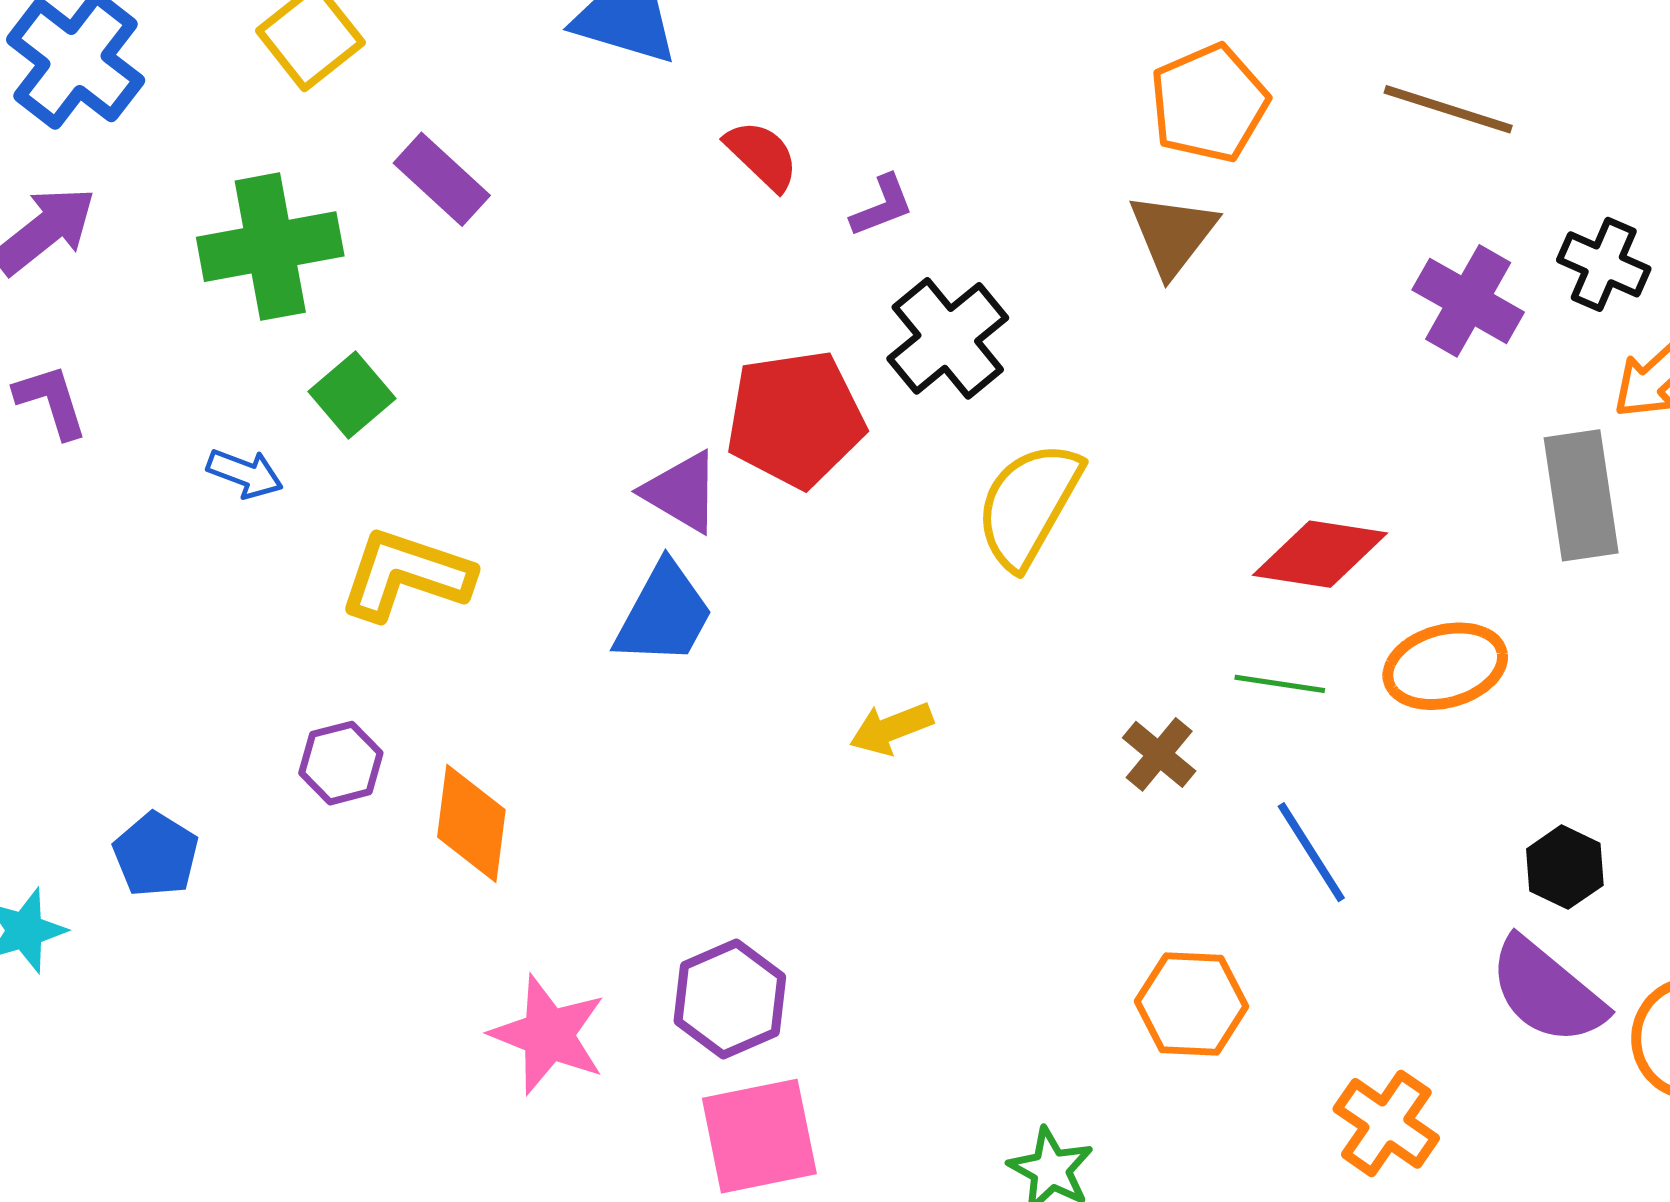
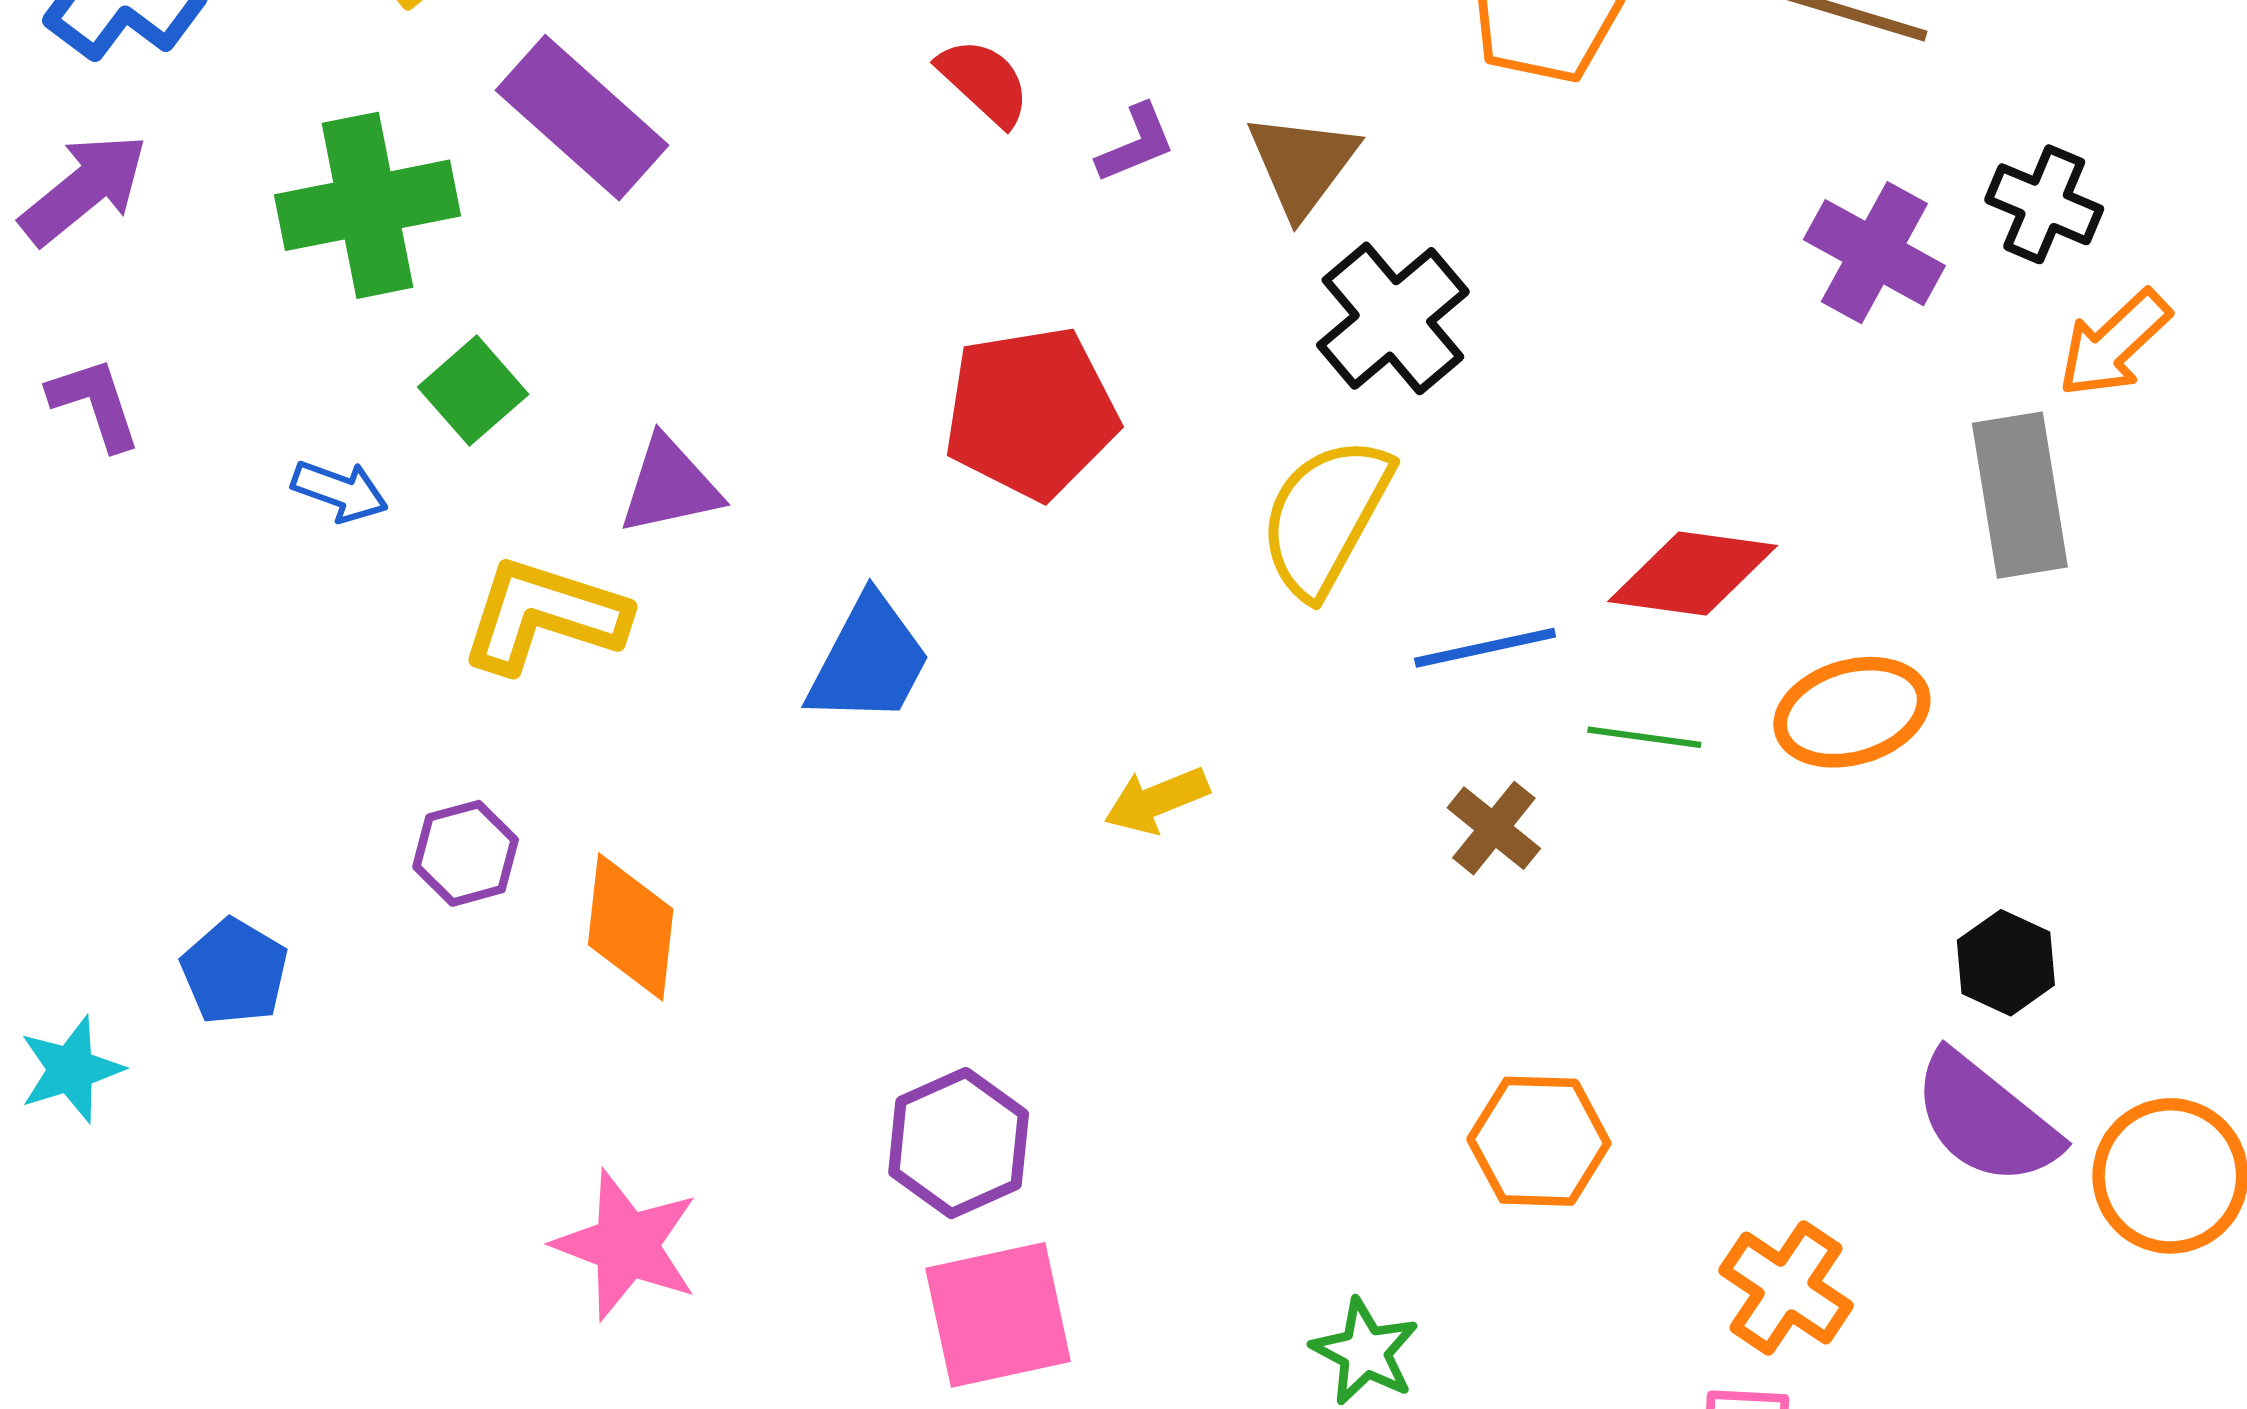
purple rectangle: (442, 179) -> (582, 118), size x1.4
brown triangle: (1173, 234) -> (1302, 164), moved
black cross: (948, 338) -> (1393, 318), moved
purple triangle: (682, 492) -> (670, 486), moved, turned -42
blue line: (1311, 852) -> (1485, 648), moved, turned -69
pink star: (548, 1035) -> (626, 1245), moved

